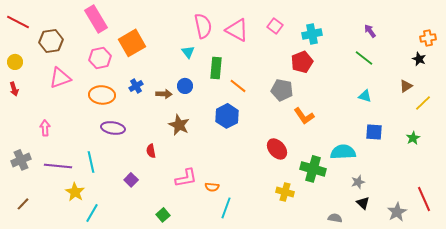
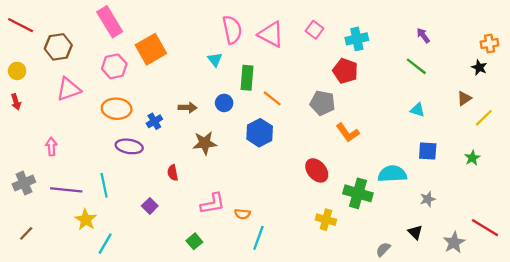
red pentagon: (302, 62) -> (345, 71), turned -30
blue cross: (136, 86) -> (154, 121), moved
blue circle: (185, 86) -> (224, 103), moved
brown star: (179, 125) -> (205, 143), turned -30
gray star: (358, 182) -> (428, 199), moved
red line: (424, 199) -> (485, 228), turned -35
green square: (163, 215) -> (194, 241), moved
gray semicircle: (335, 218) -> (383, 249), turned -56

